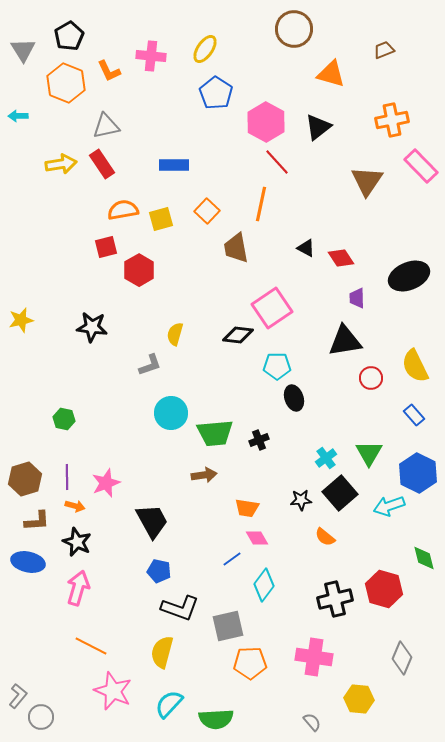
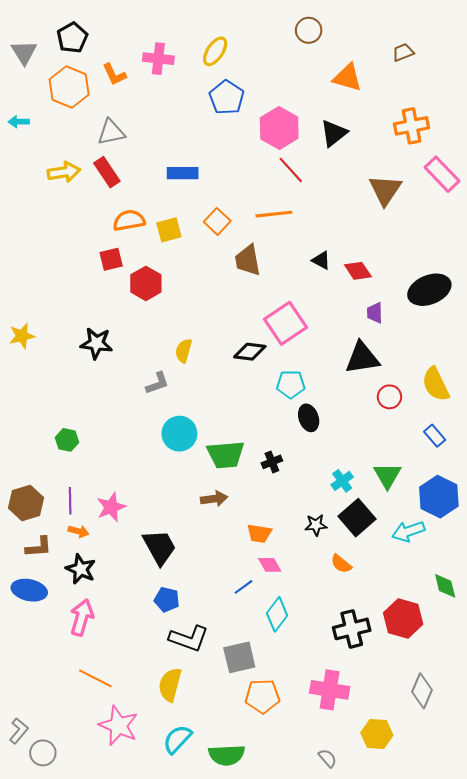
brown circle: (294, 29) -> (309, 30), size x0.7
orange line: (261, 204) -> (274, 214), turned 72

